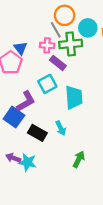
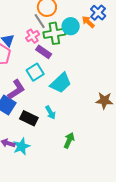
cyan circle: (88, 28) -> (71, 26), moved
pink cross: (47, 45) -> (33, 36), turned -32
cyan trapezoid: (74, 97) -> (61, 83), turned 55
cyan star: (27, 162) -> (21, 146), turned -30

